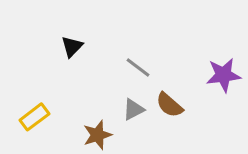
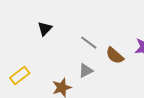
brown semicircle: (169, 105) -> (115, 56), moved

